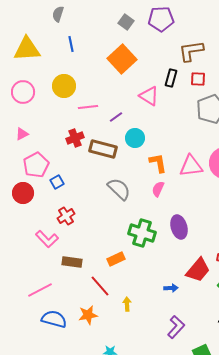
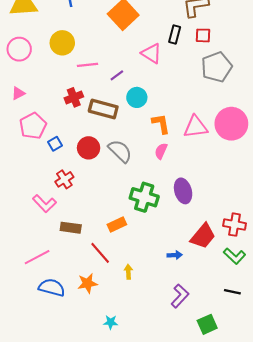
red circle: (23, 193) -> (89, 148), moved

